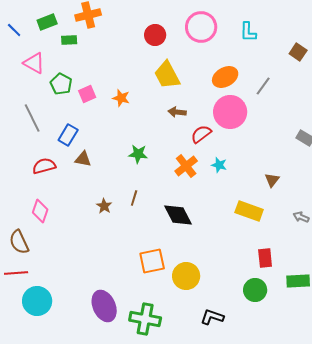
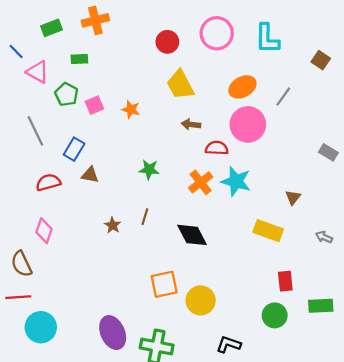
blue line: (14, 30) -> (16, 51), moved
cyan L-shape: (248, 32) -> (267, 39), size x1.4
green rectangle: (69, 40) -> (79, 59), moved
red semicircle: (201, 134) -> (217, 148), turned 40
cyan star: (219, 165) -> (236, 181), size x1.8

